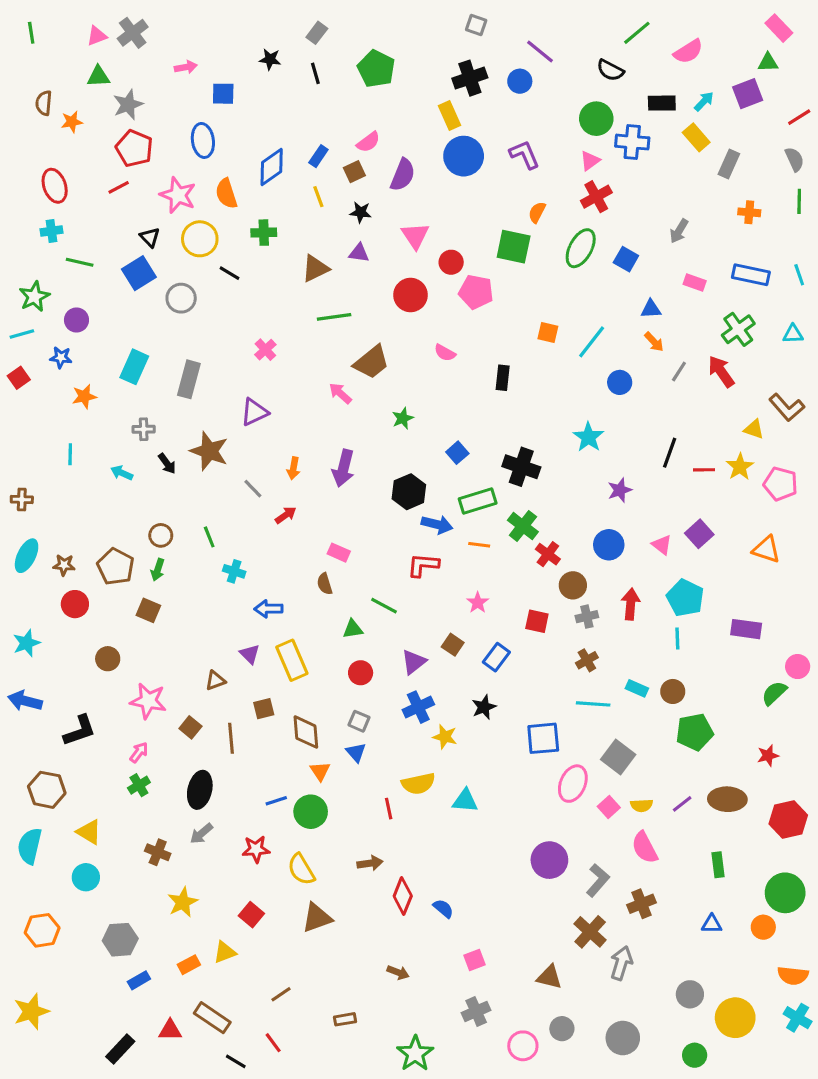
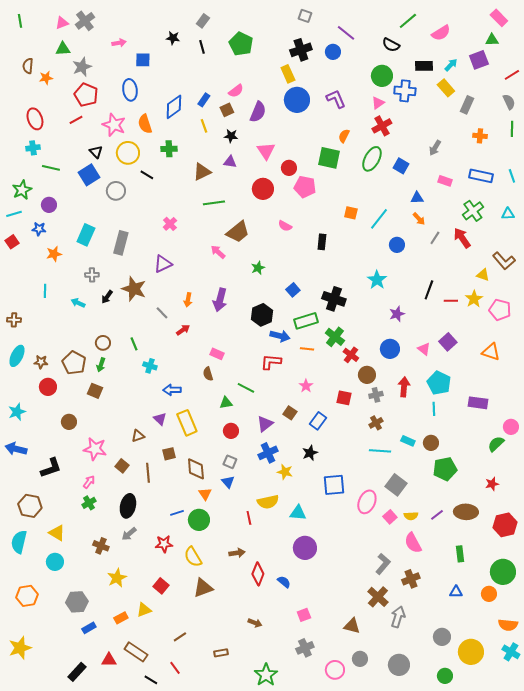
black arrow: (167, 464) -> (107, 297), turned 72
blue square: (543, 738) -> (334, 485), moved
purple circle: (549, 860) -> (305, 548), moved

